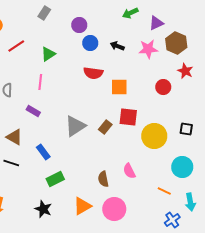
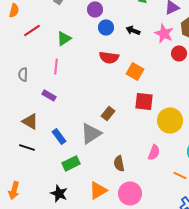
pink star: (148, 49) -> (164, 33), turned 30
orange square: (119, 87) -> (135, 71), turned 30
red circle: (163, 87) -> (179, 53), moved
gray triangle: (75, 126) -> (91, 133), moved
brown rectangle: (105, 127) -> (108, 113), moved
pink semicircle: (129, 171) -> (154, 152), moved, turned -133

